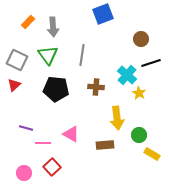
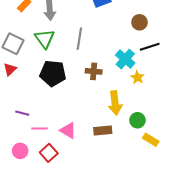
pink triangle: (71, 134) -> (68, 130), moved
pink circle: (24, 173) -> (20, 151), moved

